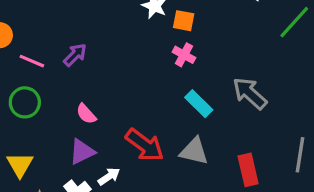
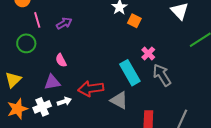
pink cross: (184, 55) -> (148, 53), moved
pink line: (32, 61) -> (37, 20), turned 35
cyan rectangle: (199, 104) -> (130, 73), size x1.4
red arrow: (145, 145) -> (91, 89), turned 120

